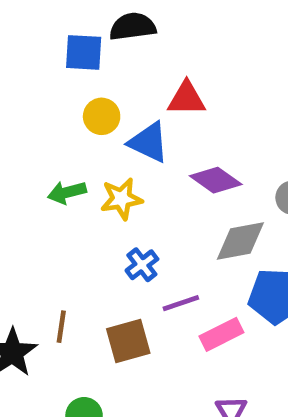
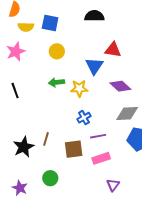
blue square: (84, 52) -> (50, 23), moved
yellow circle: (102, 116) -> (57, 51), moved
blue triangle: (149, 142) -> (94, 66), turned 30
pink rectangle: (221, 334) -> (101, 158), moved

